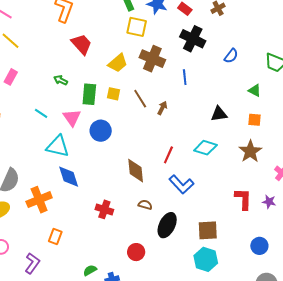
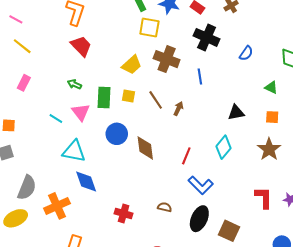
red trapezoid: (82, 44) -> (81, 46), moved
pink triangle: (72, 118) -> (81, 112), moved
cyan diamond: (205, 148) -> (223, 147), turned -65
brown diamond: (136, 171) -> (145, 148), moved
black ellipse: (167, 225) -> (199, 219), moved
brown square: (208, 230) -> (229, 231), turned 30

